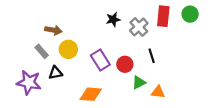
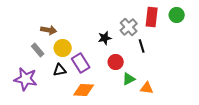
black star: (113, 19) -> (105, 38), moved
black line: (152, 56) -> (142, 46), moved
purple rectangle: (100, 60) -> (81, 63), moved
black triangle: (56, 73) -> (60, 70), moved

